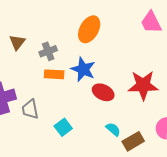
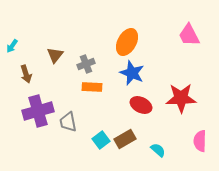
blue star: (83, 69) -> (132, 73), moved
cyan semicircle: (113, 129) -> (158, 150), moved
brown rectangle: (133, 141) -> (125, 139), moved

